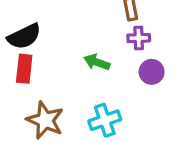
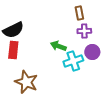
cyan cross: (105, 120) -> (73, 61), moved

